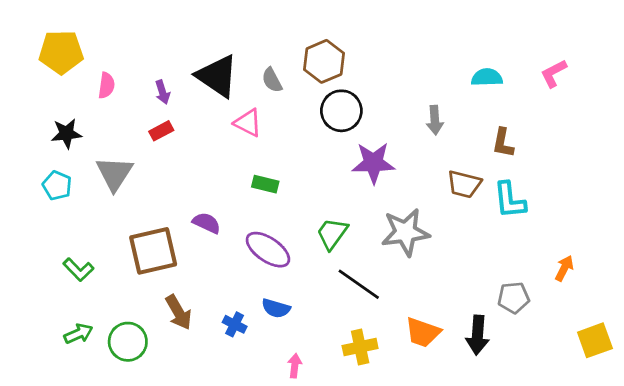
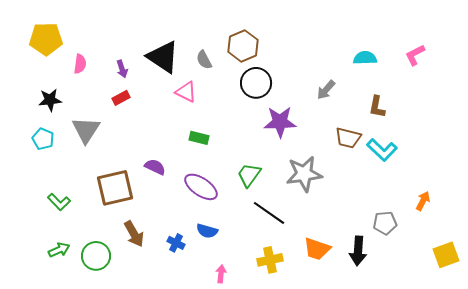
gray arrow: (435, 120) -> (326, 90), turned 45
cyan L-shape: (510, 200) -> (382, 150), turned -40

